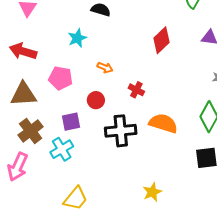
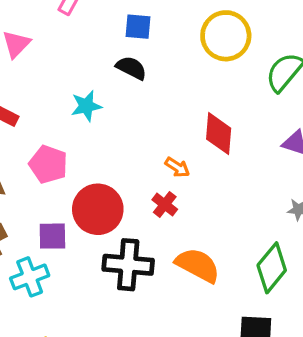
red diamond: (162, 40) -> (219, 134), turned -52
orange arrow: (105, 68) -> (177, 167), moved
red circle: (96, 100) -> (98, 209), size x1.8

